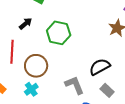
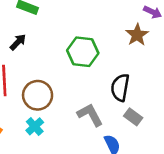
green hexagon: (59, 33) -> (83, 52), moved
black semicircle: (100, 67) -> (120, 88), turned -45

